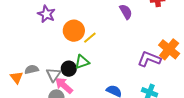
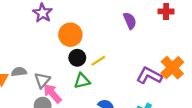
yellow line: (90, 38) -> (98, 61), moved
green triangle: (82, 62) -> (82, 81), moved
black circle: (69, 69) -> (77, 58), moved

